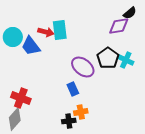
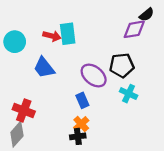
blue trapezoid: (31, 46) -> (44, 68), moved
black pentagon: (108, 58) -> (122, 65), turned 30
cyan cross: (126, 60) -> (129, 94), moved
orange cross: (81, 112) -> (81, 124), moved, turned -32

